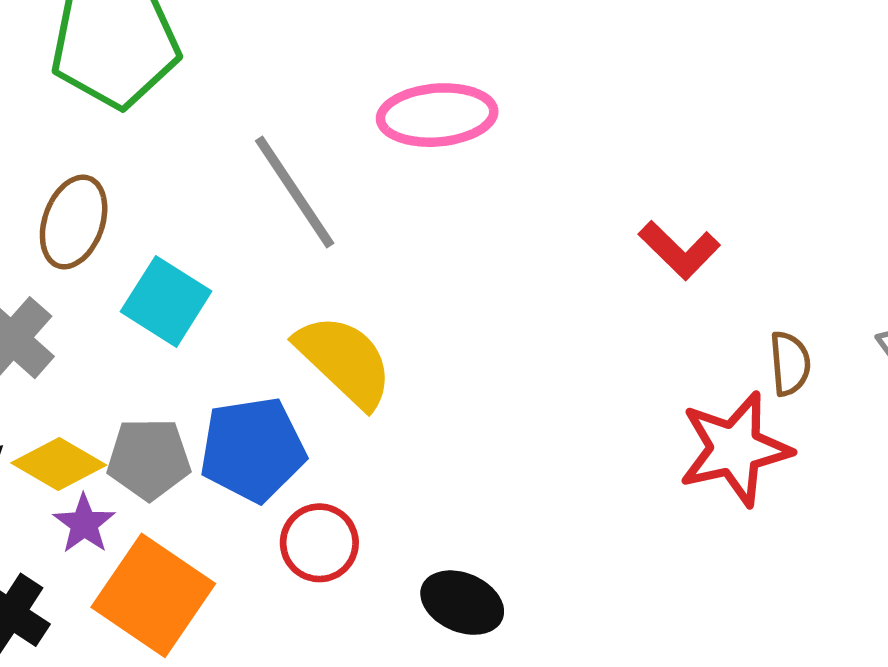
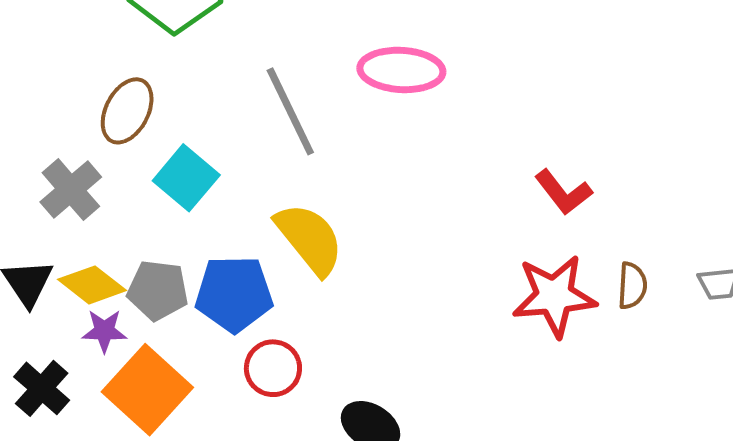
red star: (735, 449) -> (554, 296), moved
purple star: (84, 524) -> (104, 331), turned 30

